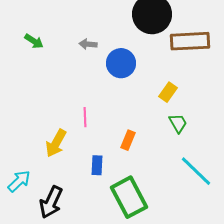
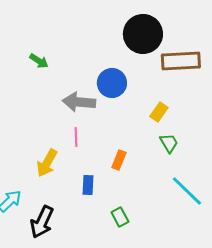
green arrow: (34, 41) -> (39, 61), moved
gray arrow: (88, 44) -> (79, 102), moved, size x1.8
green rectangle: (129, 197) -> (120, 217), size x0.5

